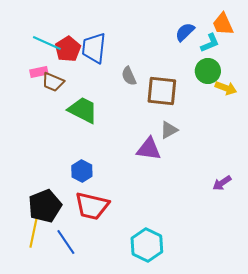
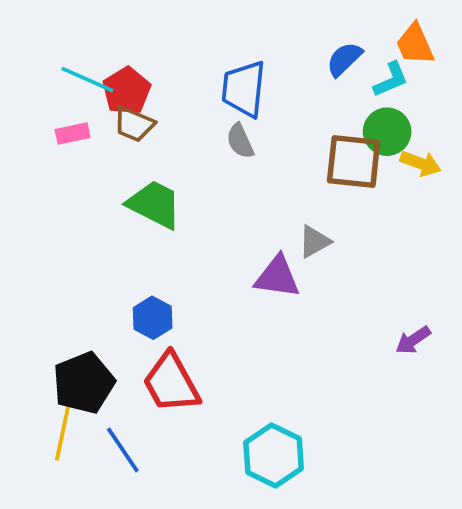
blue trapezoid: (94, 48) -> (244, 89), moved
brown trapezoid: (53, 82) -> (134, 124), moved
brown square: (162, 91) -> (354, 161), moved
red trapezoid: (92, 206) -> (171, 383), turned 48

